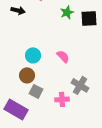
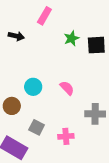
brown circle: (27, 75) -> (12, 106), moved
gray cross: (80, 85) -> (95, 114), moved, turned -30

